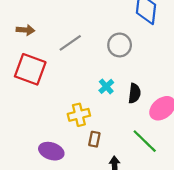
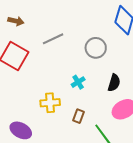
black semicircle: (134, 93) -> (114, 83), moved
brown rectangle: (94, 139) -> (78, 116), moved

